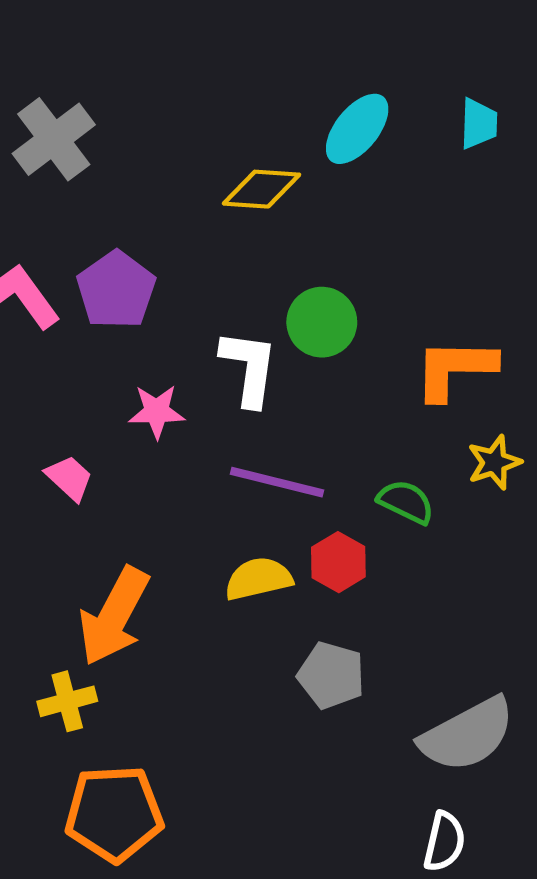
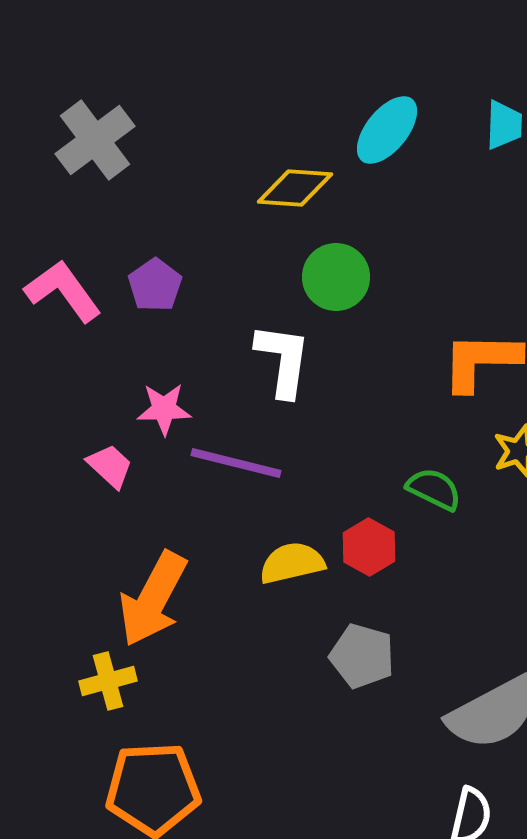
purple pentagon: (116, 290) -> (155, 285), size x0.7
green circle: (322, 322) -> (336, 277), moved
pink star: (157, 411) -> (164, 409), moved
purple line: (277, 482) -> (236, 463), moved

